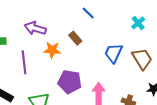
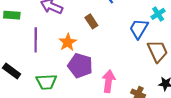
orange star: (52, 50) -> (68, 42), moved, turned 30
blue trapezoid: (113, 53) -> (139, 29), moved

